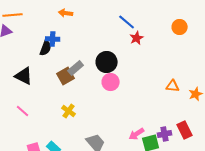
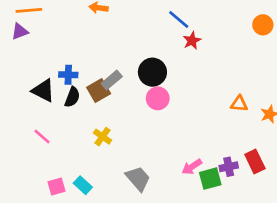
orange circle: (180, 27) -> (263, 25), moved
blue cross: (53, 39) -> (68, 75), moved
black semicircle: (46, 48) -> (72, 97), moved

